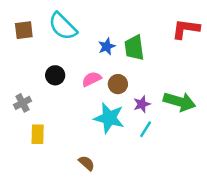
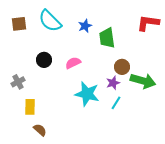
blue star: (107, 46) -> (85, 26), moved
brown circle: (118, 84) -> (122, 67), moved
brown semicircle: (87, 163) -> (40, 130), moved

